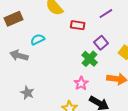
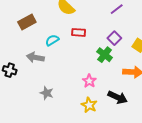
red rectangle: (78, 25) -> (79, 32), moved
pink star: (81, 83) -> (89, 81), moved

